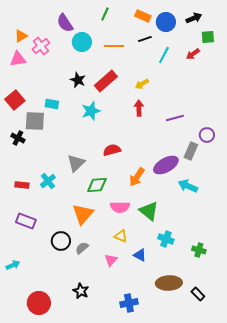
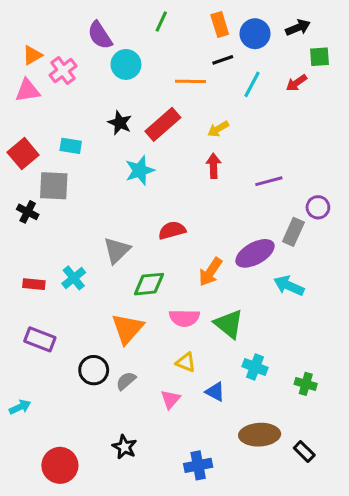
orange rectangle: (143, 16) -> (220, 24), turned 49
orange line: (114, 46) -> (190, 81), moved
cyan rectangle: (52, 104) -> (71, 146), moved

